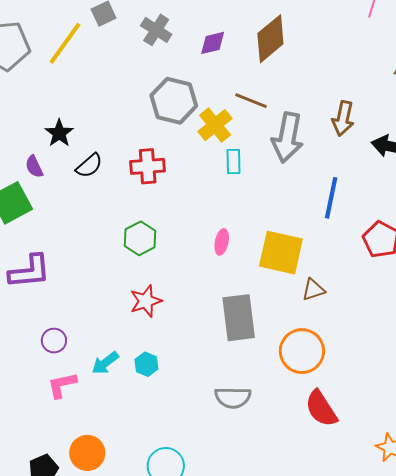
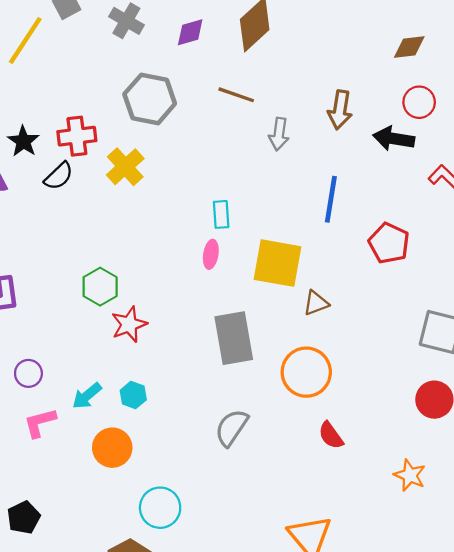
yellow cross: (215, 125) -> (125, 167), moved
gray arrow: (288, 138) -> (279, 134), size x0.6
cyan rectangle: (233, 162) -> (221, 214), moved
red cross: (148, 166) -> (77, 136), moved
green hexagon: (140, 238) -> (100, 287), moved
gray semicircle: (233, 398) -> (231, 428), turned 126
red semicircle: (321, 409) -> (331, 435), size x0.7
orange circle: (87, 453) -> (112, 448), moved

